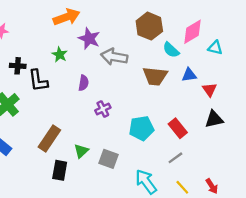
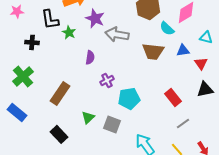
cyan triangle: (215, 48) -> (206, 37), moved
black L-shape: (38, 81) -> (50, 19), moved
cyan pentagon: (141, 128) -> (129, 98), moved
brown rectangle: (49, 139) -> (60, 93), moved
gray line: (175, 158) -> (183, 123), moved
black rectangle: (60, 170) -> (59, 134), moved, turned -54

